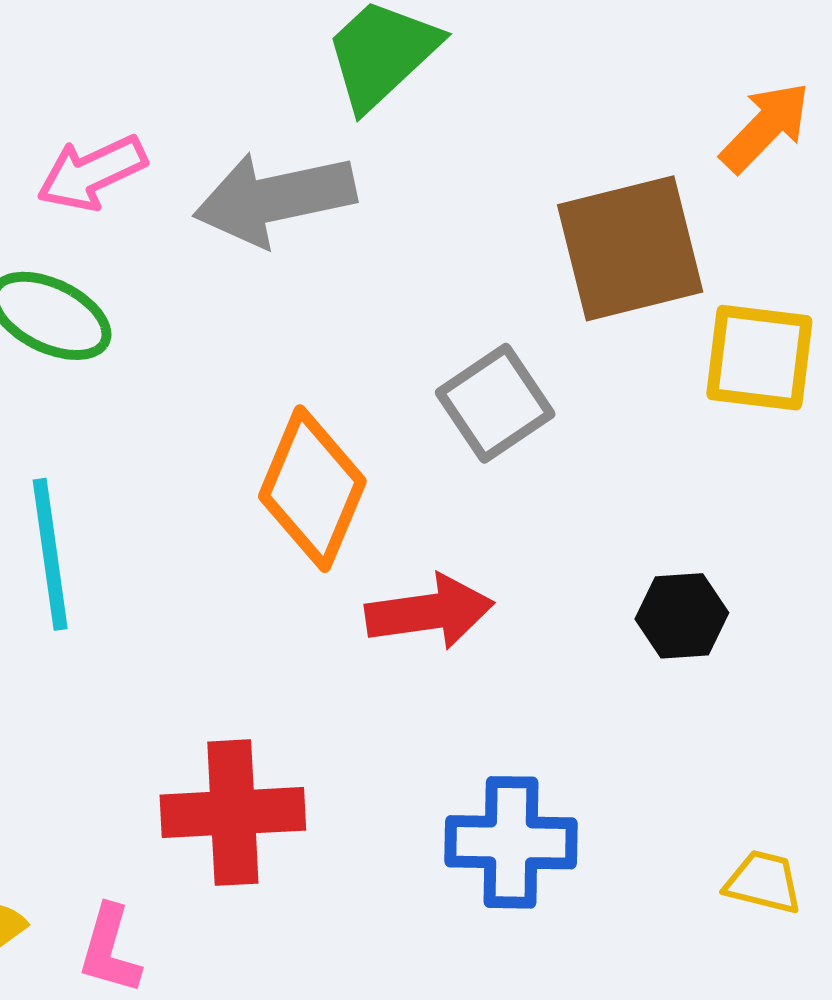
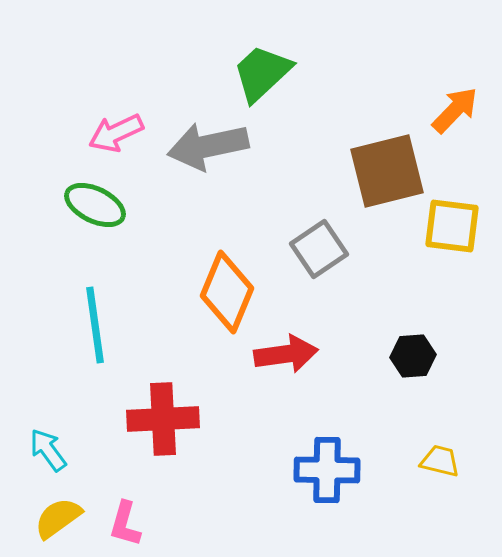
red cross: (233, 813) -> (163, 419), moved
yellow trapezoid: (763, 882) -> (440, 461), moved

